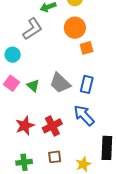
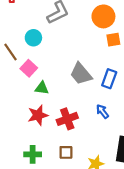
green triangle: (33, 86) -> (42, 88), moved, turned -40
blue arrow: (84, 115) -> (102, 111), size x0.6

